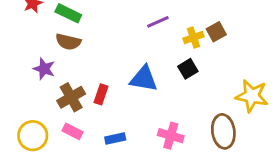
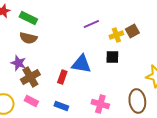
purple star: (44, 69) -> (18, 63), moved
black square: (188, 69) -> (112, 57), turned 32
red rectangle: (101, 94) -> (62, 77), moved
blue rectangle: (115, 138) -> (61, 106), turned 32

